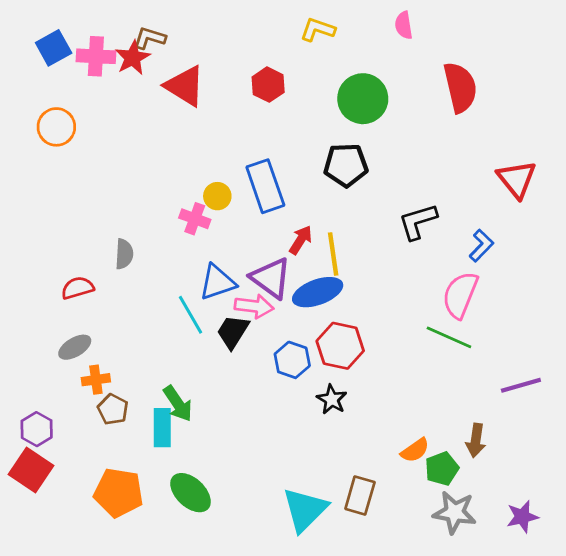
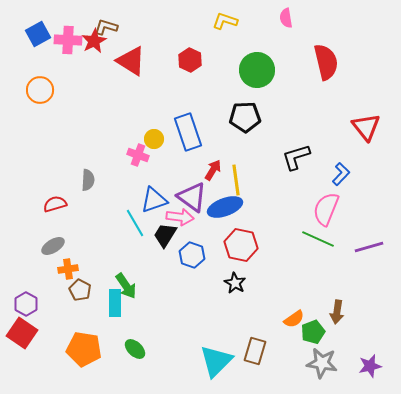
blue hexagon: (292, 360) -> (192, 255), moved
purple line: (521, 385) -> (369, 247), moved
green ellipse: (191, 493) -> (135, 349), size x0.7

